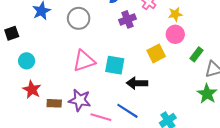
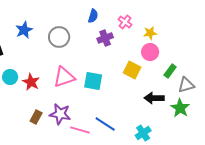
yellow square: (156, 53) -> (132, 70), turned -36
black arrow: (137, 83) -> (154, 98), moved
red star: (32, 90) -> (31, 82), moved
brown rectangle: (54, 103) -> (36, 117), turned -64

